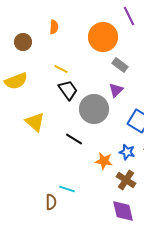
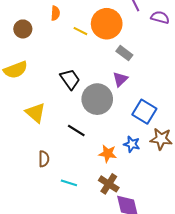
yellow line: (61, 69) -> (80, 31), moved
brown cross: (126, 180) -> (109, 184), moved
brown semicircle: (51, 202) -> (44, 159), moved

